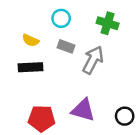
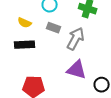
purple triangle: (83, 110) -> (77, 70), moved

